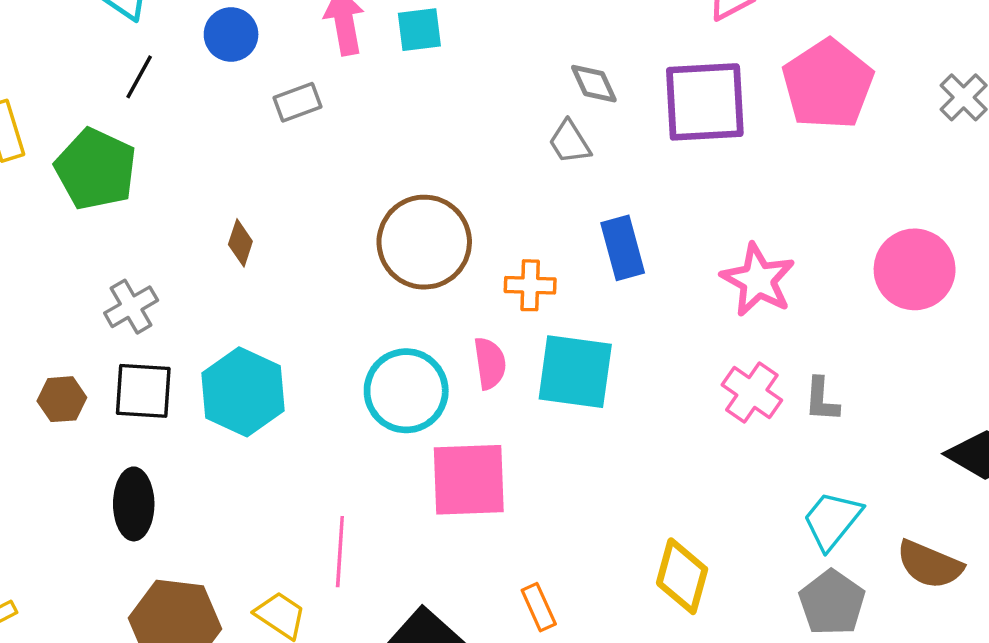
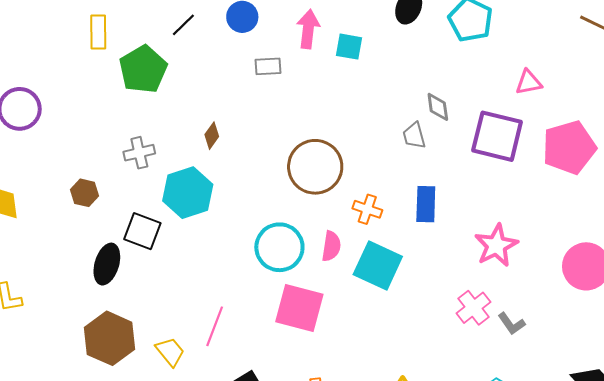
black square: (143, 391) -> (142, 231), moved
cyan hexagon: (243, 392) -> (188, 193), moved
gray L-shape: (822, 400) -> (512, 324), turned -56

